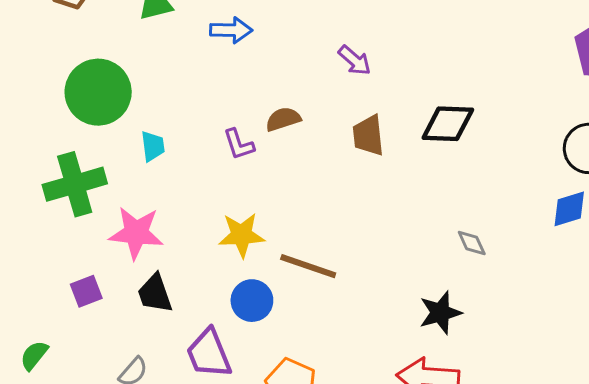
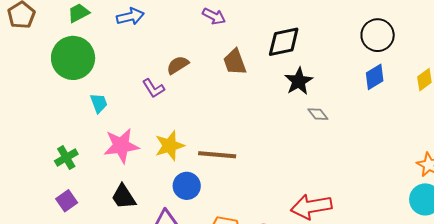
green circle: (98, 92) -> (73, 58), moved
green cross: (75, 184) -> (66, 158), moved, size x0.6
pink star: (136, 233) -> (121, 146), moved
purple square: (86, 291) -> (67, 201), moved
black star: (440, 313) -> (299, 81), moved

